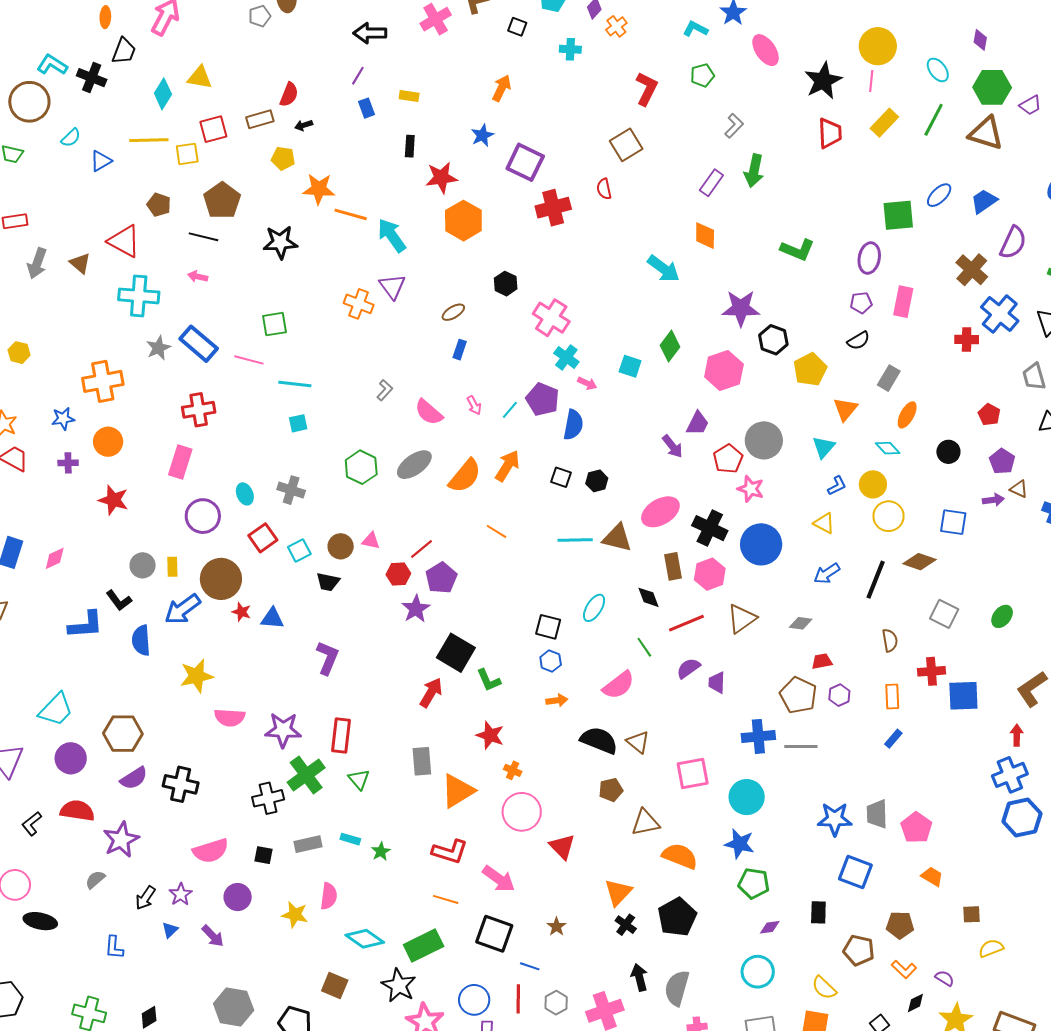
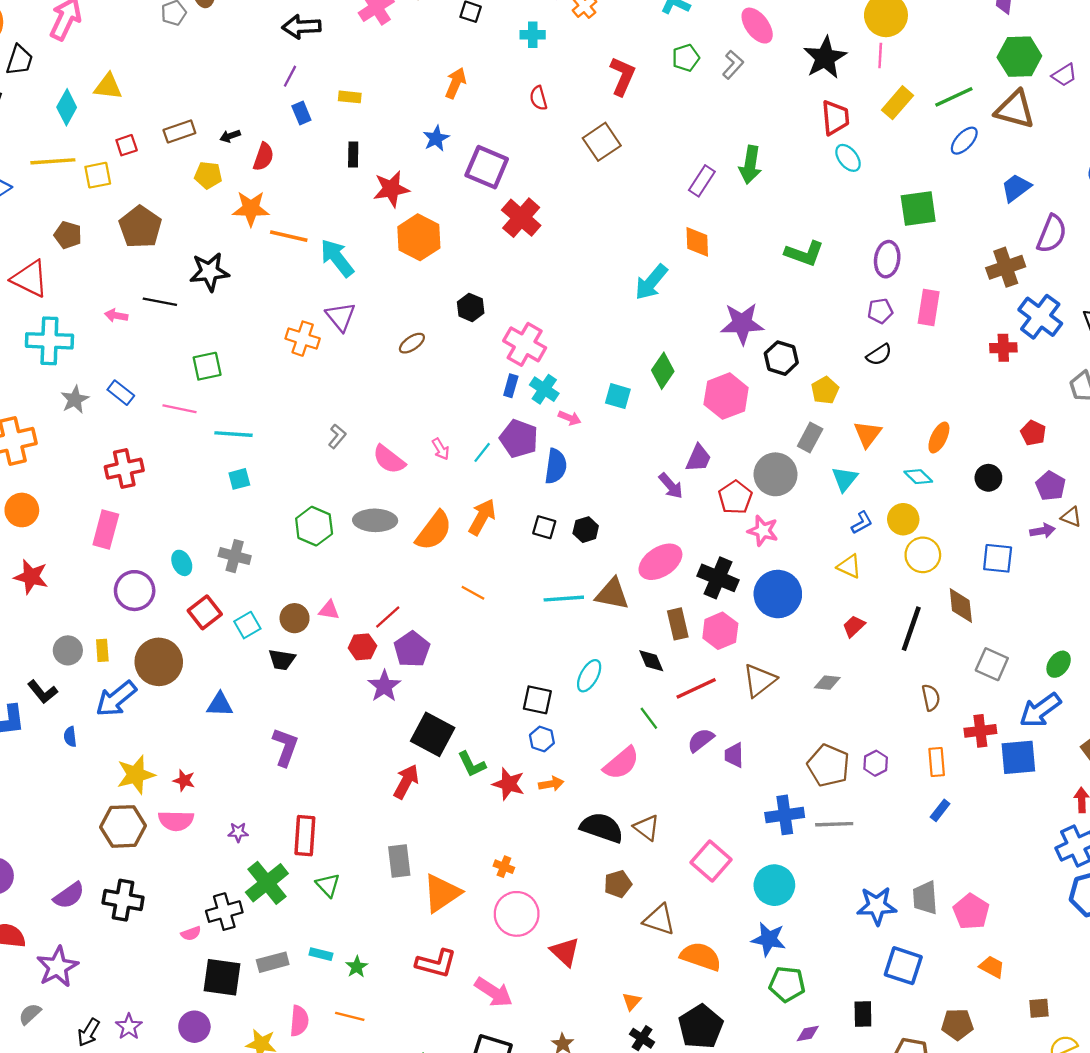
cyan ellipse: (938, 70) -> (848, 158), moved
red semicircle: (289, 95) -> (263, 157), moved
green line: (934, 120) -> (954, 97), turned 40
gray L-shape: (734, 126) -> (733, 65), moved
red square: (213, 129) -> (127, 145), size x0.7
red semicircle: (604, 189) -> (538, 98), moved
blue ellipse: (939, 195) -> (964, 141), moved
red cross: (553, 208) -> (521, 218), turned -32
black line: (203, 237) -> (160, 302), moved
cyan arrow: (663, 269) -> (651, 282), turned 96
brown cross: (972, 270) -> (1006, 267), turned 32
blue rectangle: (199, 344) -> (121, 393), size x0.6
blue rectangle: (460, 350) -> (511, 386), moved
yellow pentagon: (810, 369) -> (825, 390), size x0.7
gray rectangle: (889, 378) -> (810, 438), moved
gray ellipse: (414, 465) -> (375, 520), turned 39
brown diamond: (919, 562) -> (961, 606), turned 68
blue arrow: (827, 573) -> (1040, 710), moved, size x1.4
red star: (241, 612) -> (184, 780), moved
blue semicircle: (141, 640) -> (70, 737), size x0.6
red trapezoid: (822, 661) -> (854, 626), moved, turned -30
purple star: (283, 730) -> (238, 832), size x0.5
brown hexagon: (123, 734) -> (123, 826), moved
red star: (490, 735) -> (509, 784), moved
pink square: (693, 774) -> (711, 861), turned -36
brown triangle: (645, 822) -> (659, 920), turned 32
pink semicircle: (211, 851) -> (191, 933), moved, size x0.5
black square: (263, 855) -> (222, 977), size x1.8
orange triangle: (618, 892) -> (632, 1001), size x0.6
orange line: (446, 899) -> (350, 1016), moved

